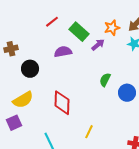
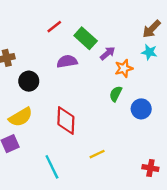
orange star: (112, 28) -> (124, 68), moved
yellow line: (89, 132) -> (97, 154), turned 40

